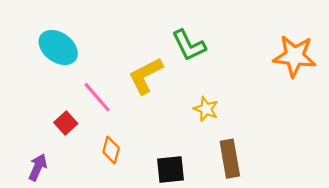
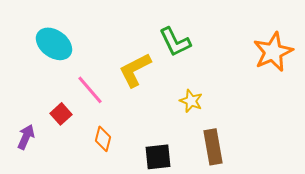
orange star: (295, 56) -> (273, 52), turned -30
purple arrow: (38, 167) -> (26, 137), moved

